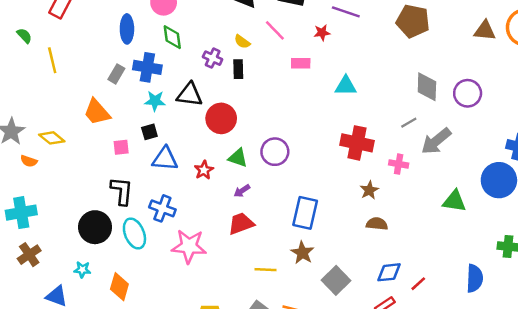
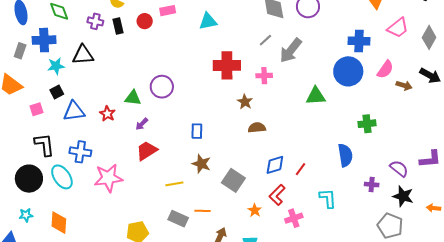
red circle: (221, 118) -> (145, 21), moved, size x0.6
blue rectangle: (305, 213) -> (197, 131), size x0.6

